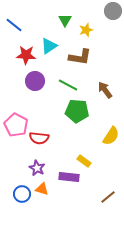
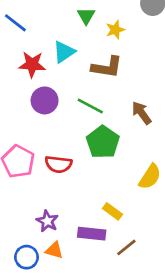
green pentagon: (77, 111) -> (103, 142), turned 30
red semicircle: (39, 138) -> (58, 164), moved
brown line: (108, 197) -> (126, 247), moved

